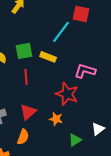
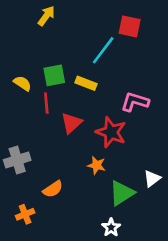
red line: (26, 77) -> (46, 103), moved
red triangle: (28, 112) -> (71, 123), moved
orange semicircle: (23, 137) -> (53, 189), turned 35
green triangle: (75, 140) -> (122, 193), size x1.5

